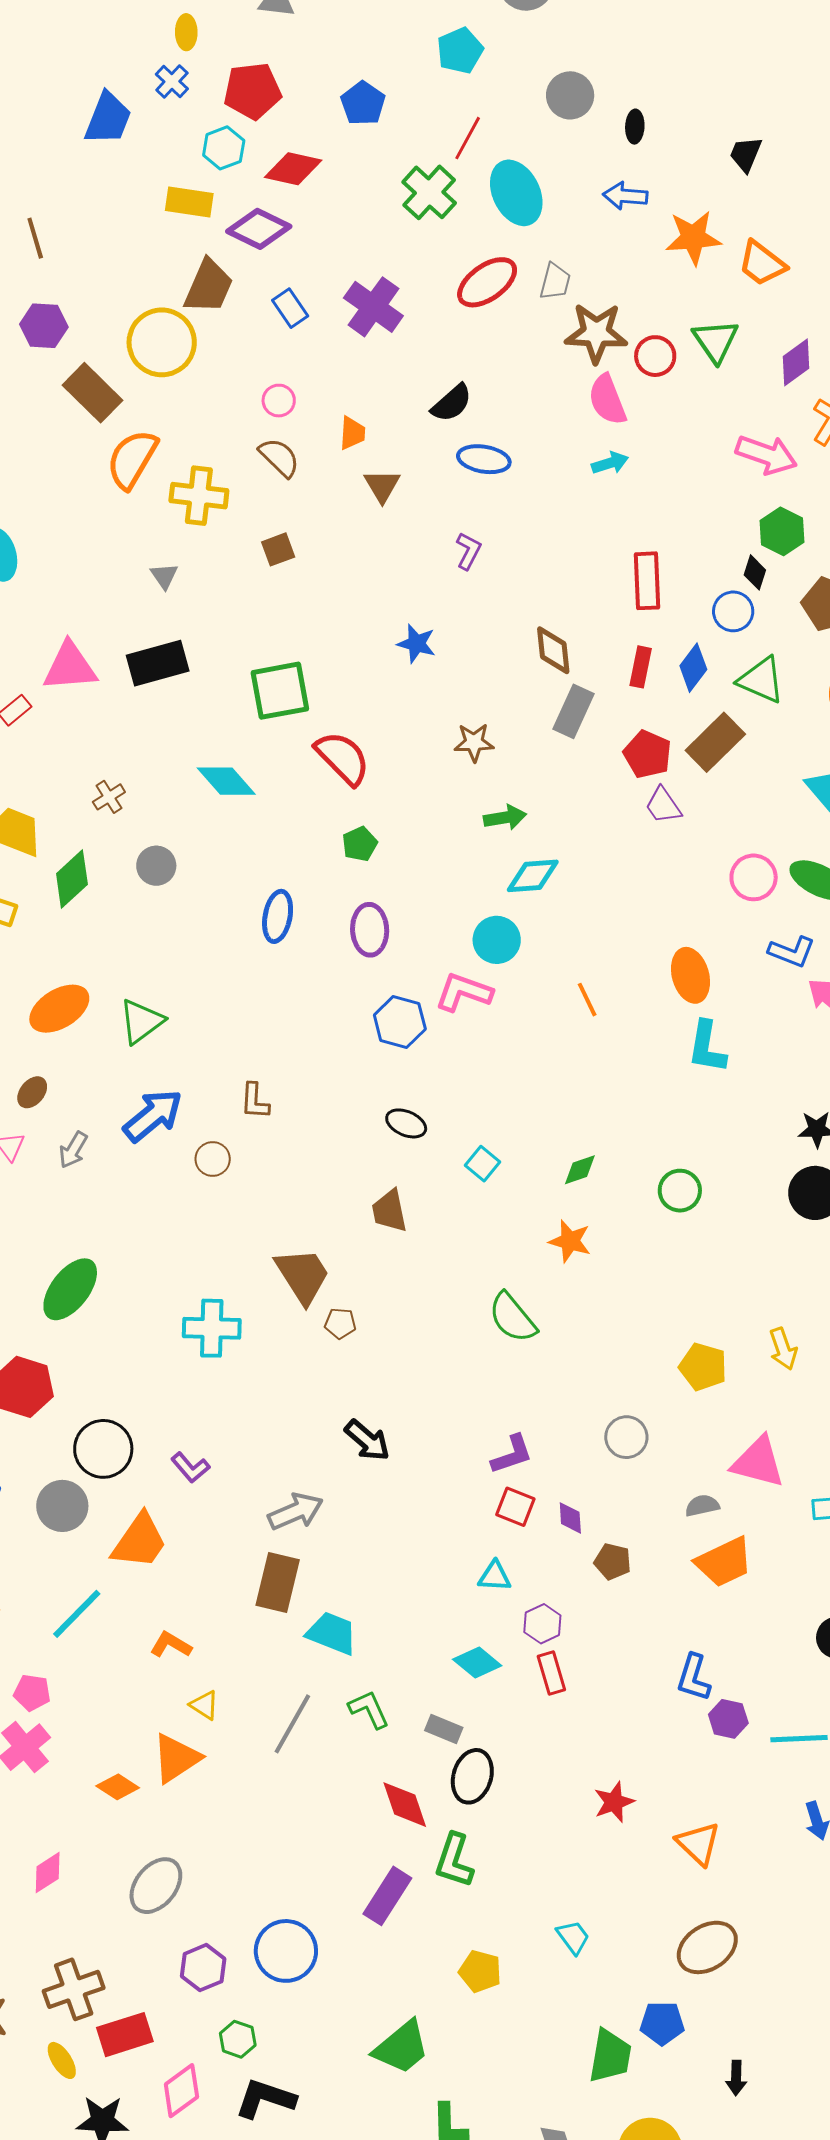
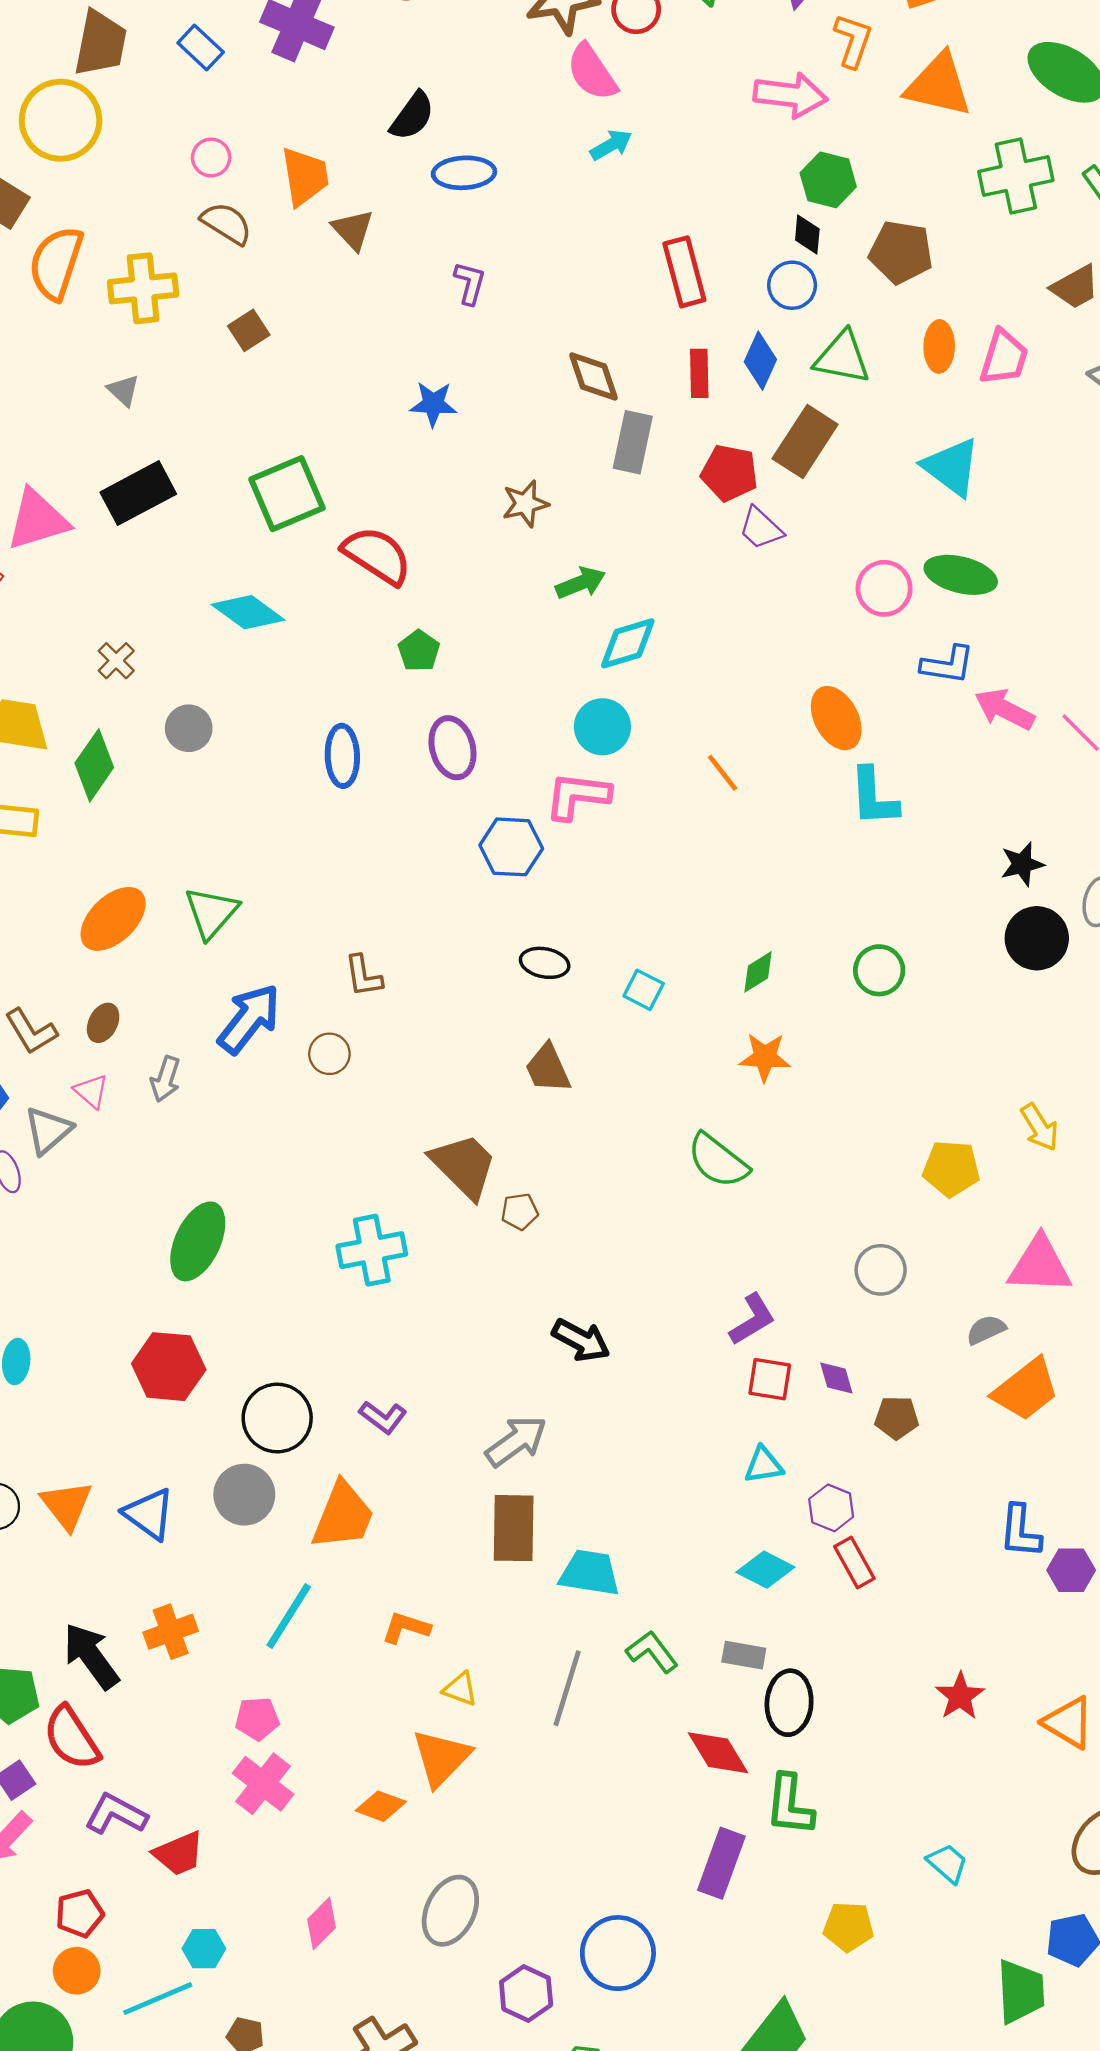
orange trapezoid: (352, 433) -> (305, 176), size x1.5

